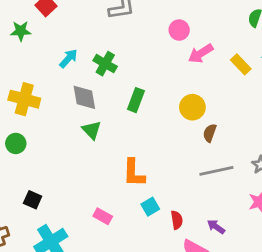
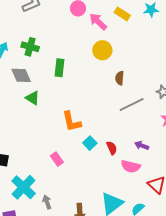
pink arrow: (201, 54) -> (98, 22), turned 90
yellow rectangle: (241, 64) -> (122, 14), moved
yellow circle: (192, 107) -> (102, 50), moved
pink rectangle: (103, 216) -> (57, 159), turned 40

